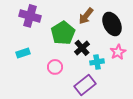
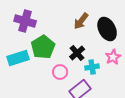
green pentagon: (63, 33) -> (43, 47), moved
cyan rectangle: (23, 53) -> (18, 58), size x1.5
pink circle: (55, 67) -> (60, 72), moved

